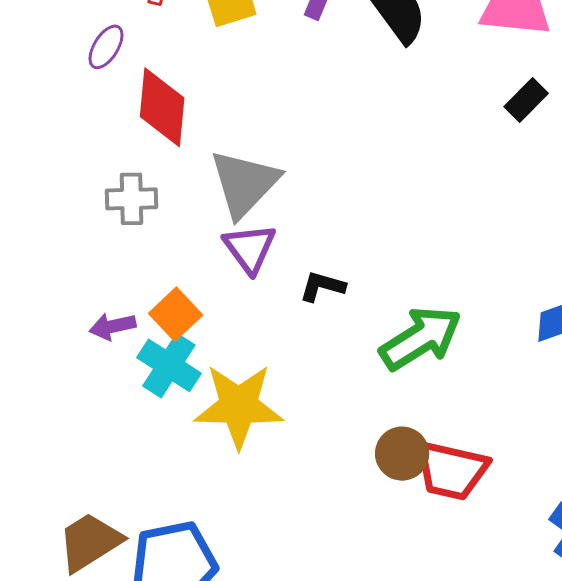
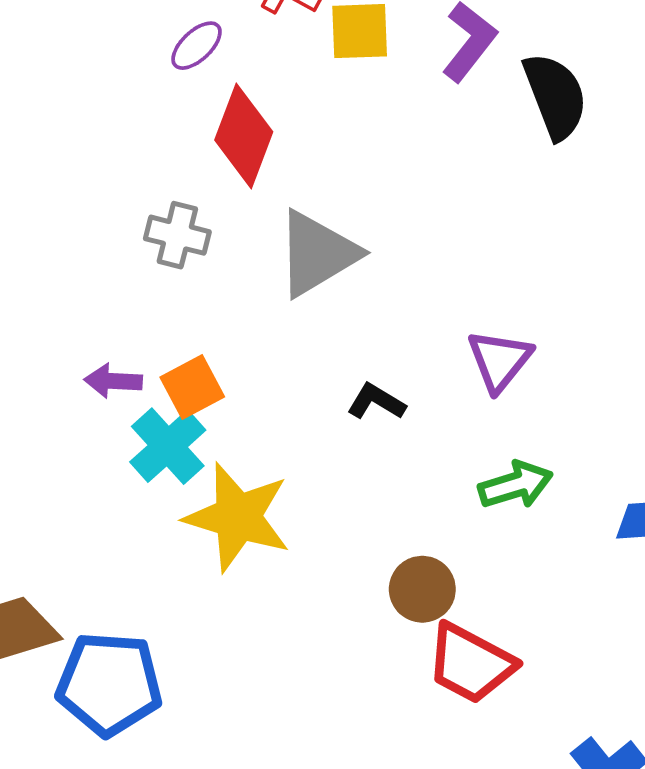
purple triangle: (250, 248) -> (499, 360), moved
green arrow: (421, 338) -> (516, 485), moved, size x0.7
brown circle: (402, 454) -> (422, 589), moved

